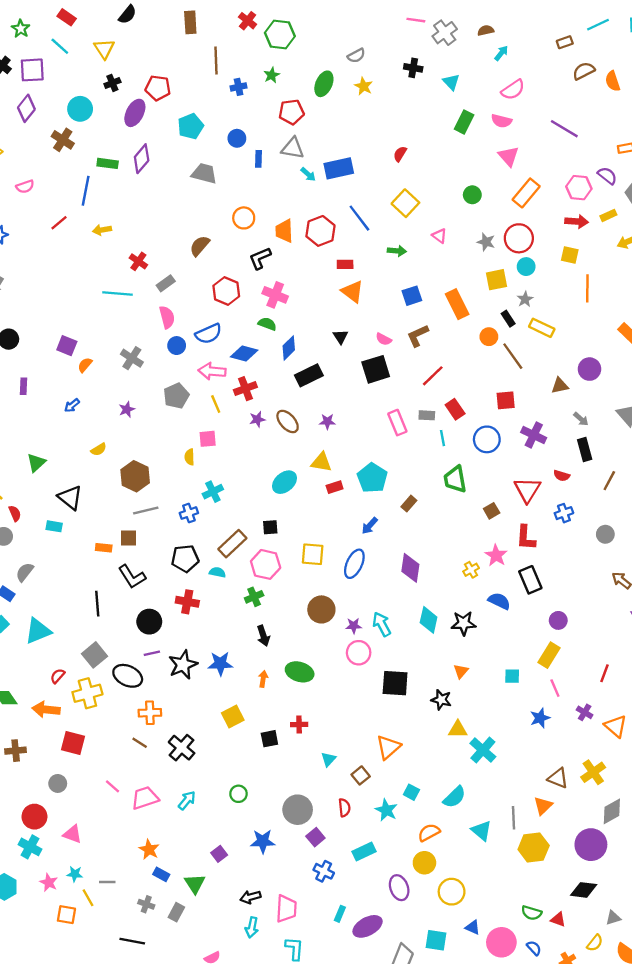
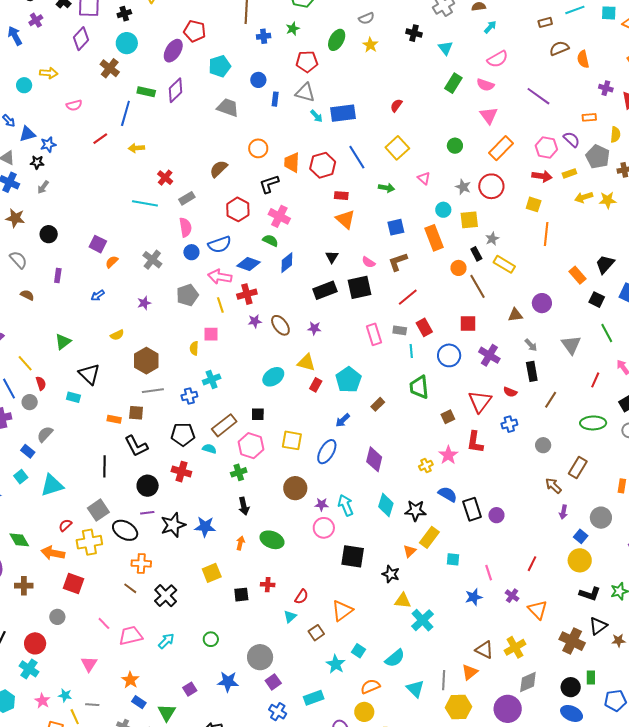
black cross: (112, 83) -> (124, 14), moved
cyan circle: (526, 267) -> (443, 210), moved
black rectangle: (309, 375) -> (325, 290), moved
red rectangle: (335, 487) -> (316, 385), turned -48
black rectangle: (530, 580) -> (472, 509), moved
yellow rectangle: (549, 655) -> (429, 537), moved
red semicircle: (344, 808) -> (301, 597), moved, turned 35
pink triangle: (72, 834) -> (89, 664), moved, turned 36

